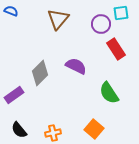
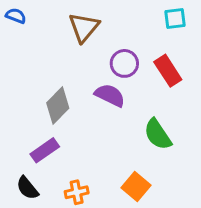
purple circle: (101, 24) -> (124, 63), moved
purple rectangle: (14, 95) -> (45, 150), moved

